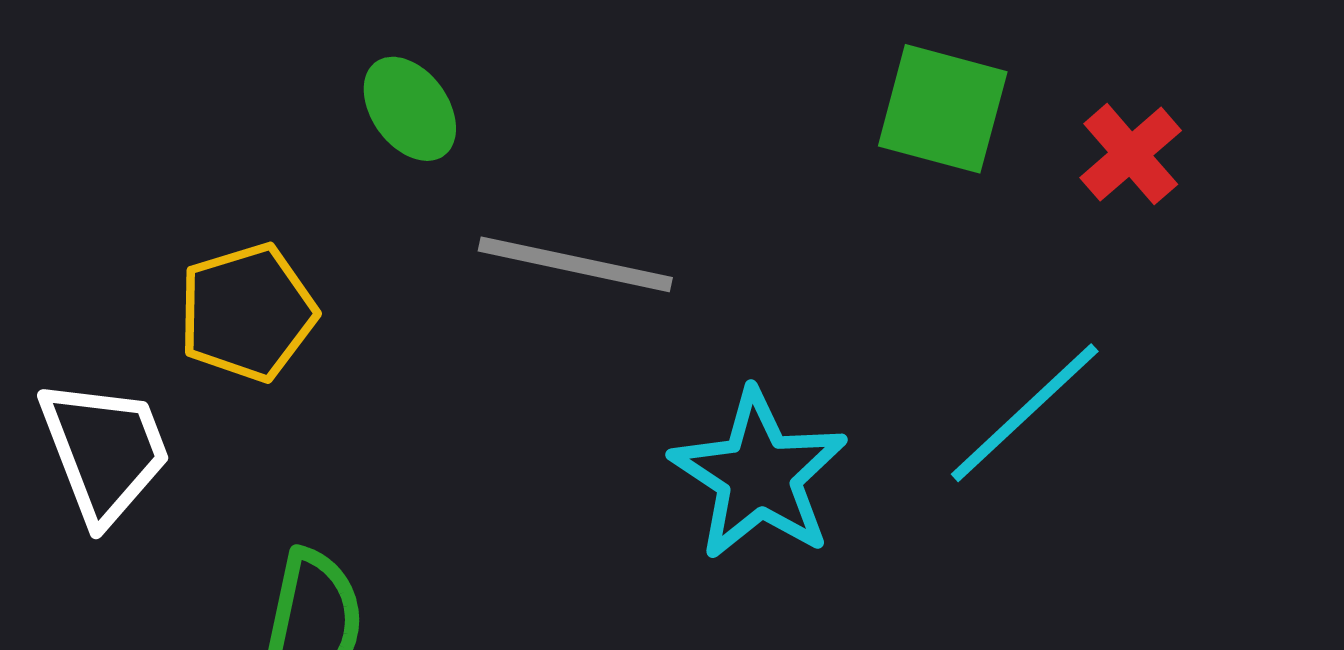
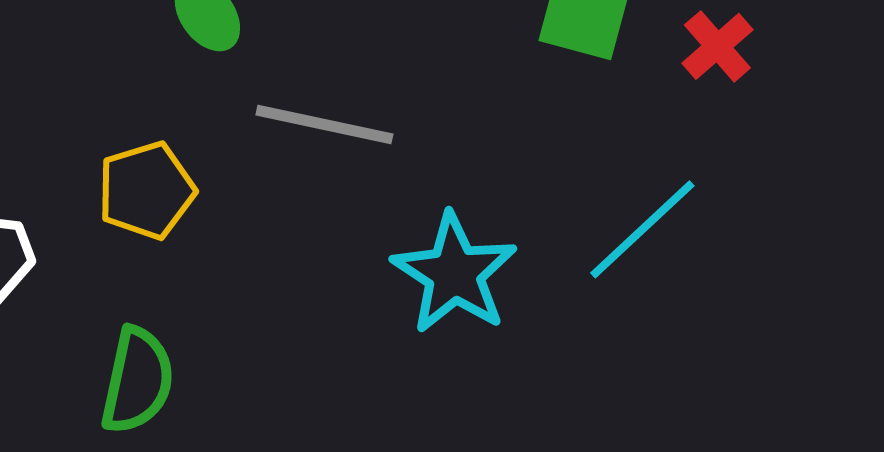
yellow pentagon: (247, 312) -> (146, 190), moved

